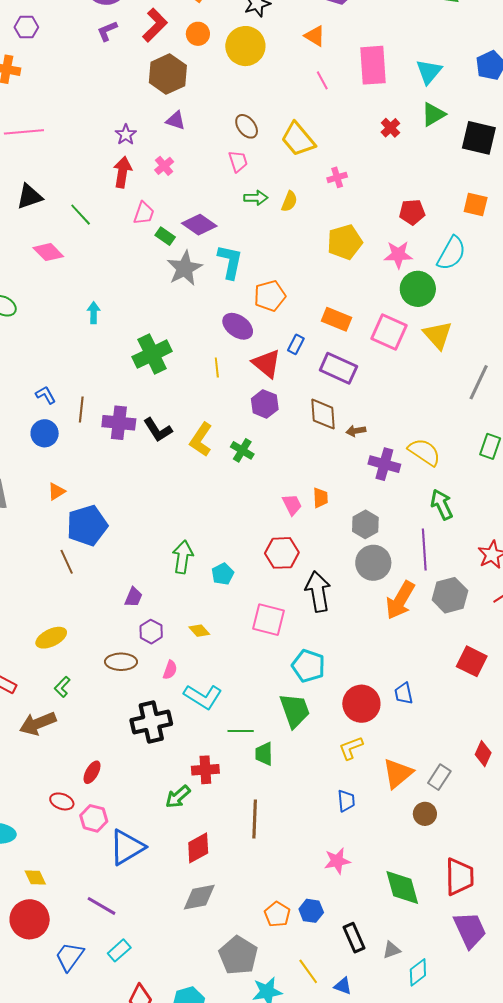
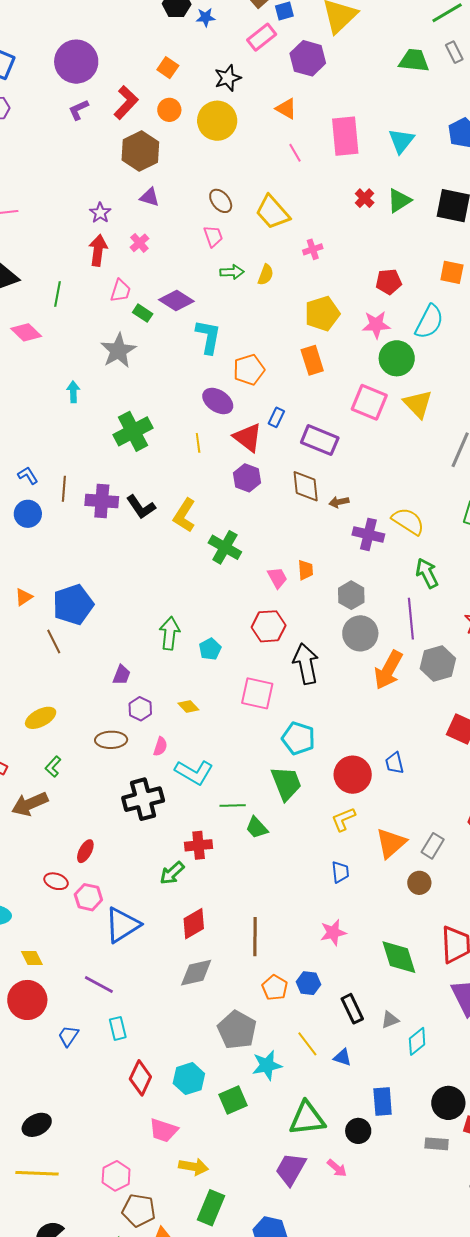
green triangle: (433, 114) -> (399, 201), moved
green line: (81, 215) -> (57, 294), turned 55
gray star: (185, 268) -> (118, 351), moved
orange rectangle: (336, 319) -> (312, 360), moved, turned 52
green cross: (242, 450) -> (225, 547), moved, size x1.4
orange triangle: (56, 491) -> (24, 597), moved
green trapezoid: (264, 754) -> (257, 828), turned -40
brown line: (255, 819) -> (255, 937), moved
cyan rectangle: (119, 950) -> (118, 1028), turned -60
blue trapezoid: (70, 956) -> (68, 1036), size x0.7

